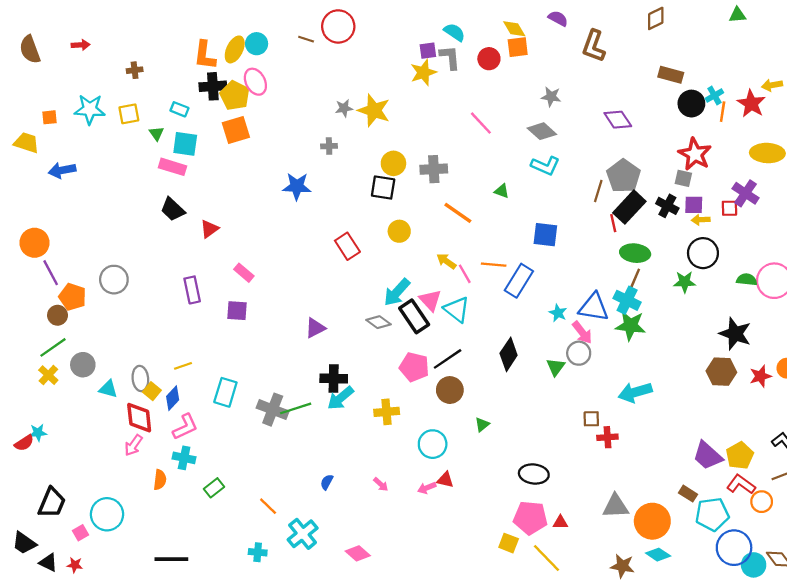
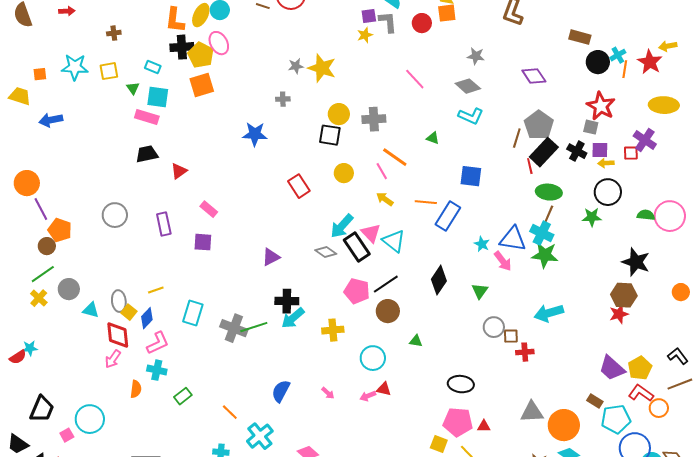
yellow star: (423, 72) -> (365, 35), size x0.7
black trapezoid: (173, 209) -> (147, 154), turned 125
pink line: (465, 274) -> (382, 171), moved
gray circle: (114, 280) -> (115, 215), moved
gray circle: (579, 353) -> (494, 327), moved
red star: (760, 376) -> (619, 314), moved
green triangle: (482, 425) -> (416, 341), turned 48
blue semicircle: (327, 482) -> (281, 391), size x1.6

